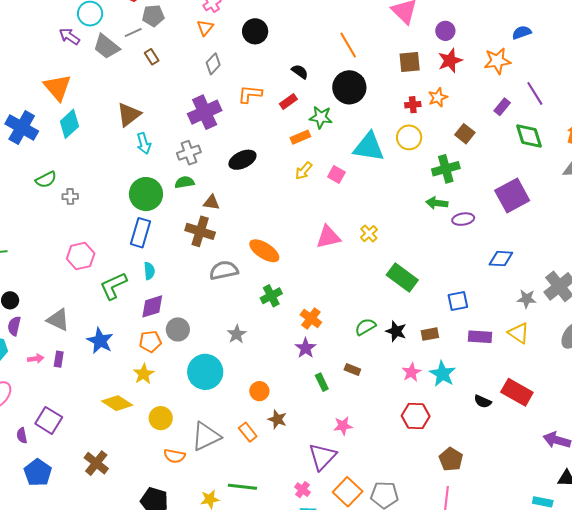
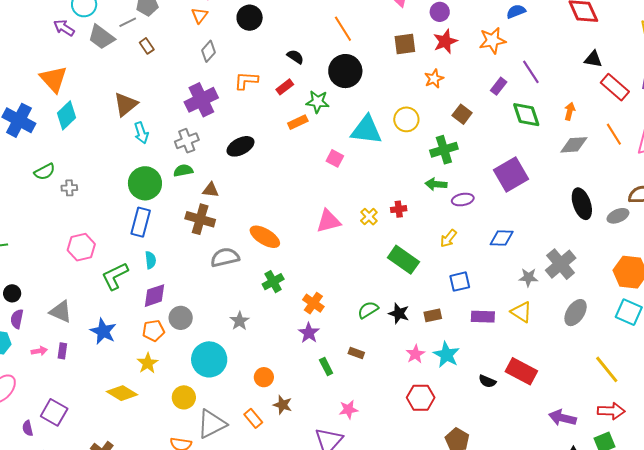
red cross: (413, 105) -> (399, 209), moved
yellow arrow: (304, 171) -> (448, 238), moved
yellow circle: (161, 418) -> (184, 397), moved

